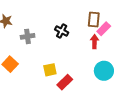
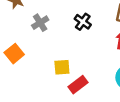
gray cross: (28, 36) -> (40, 23), turned -32

